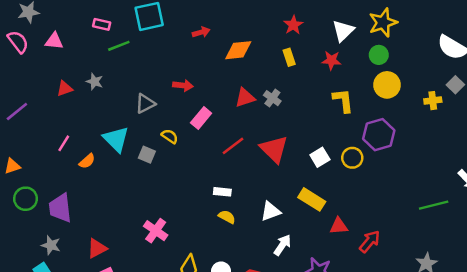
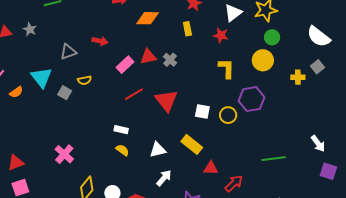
green circle: (379, 55) -> (272, 37), moved
pink rectangle: (201, 118) -> (125, 65), moved
yellow semicircle: (170, 136) -> (84, 80), turned 128
white square: (320, 157) -> (202, 112), turned 35
green line: (434, 205) -> (274, 159), moved

